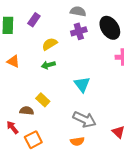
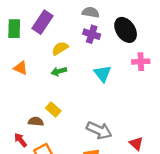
purple rectangle: (34, 20) -> (43, 22), size x1.5
purple cross: (79, 31) -> (92, 34), turned 35
cyan triangle: (82, 84) -> (103, 74), moved

